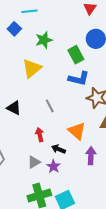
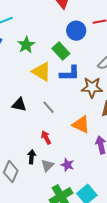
yellow triangle: (32, 68) -> (42, 72), moved, turned -35
black triangle: (14, 108) -> (19, 105), moved
black arrow: (58, 149) -> (32, 157), moved, turned 88

